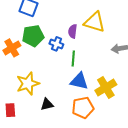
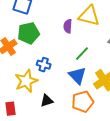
blue cross: (56, 44) -> (44, 65), moved
green line: (73, 58) -> (82, 54), moved, turned 42
blue triangle: (79, 81) -> (77, 75), turned 36

